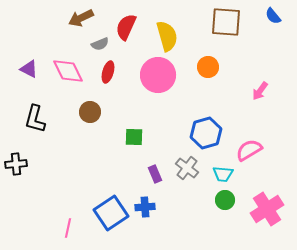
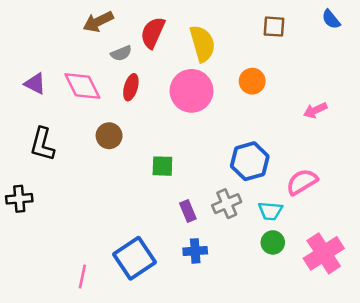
brown square: (226, 22) -> (274, 27), size x0.6
pink arrow: (260, 91) -> (315, 110), turned 30
gray cross: (187, 168) -> (227, 204), turned 30
blue cross: (145, 207) -> (195, 251), moved

